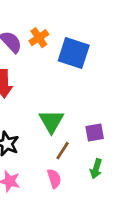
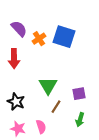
orange cross: (39, 38) -> (39, 39), moved
pink semicircle: (54, 179) -> (41, 127), moved

